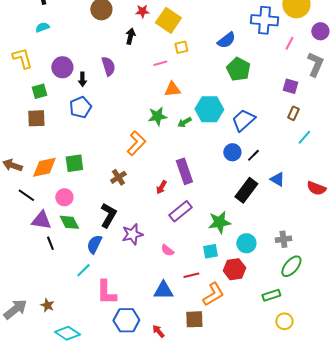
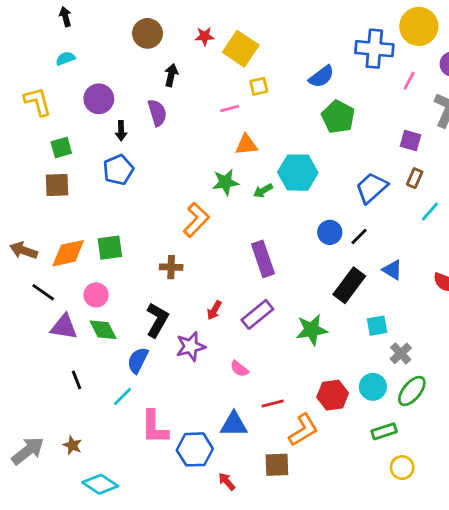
black arrow: (130, 36) -> (171, 75), moved
purple circle: (62, 67) -> (99, 99), moved
blue trapezoid: (243, 120) -> (372, 188), moved
brown cross: (118, 177) -> (171, 267), turned 35
red arrow: (161, 187) -> (214, 310), moved
gray cross: (283, 239) -> (401, 353), turned -35
black line: (50, 243) -> (77, 380), moved
cyan circle: (246, 243) -> (373, 387), moved
cyan square: (210, 251) -> (377, 326), moved
blue hexagon: (126, 320) -> (195, 449), moved

